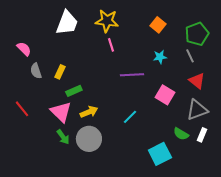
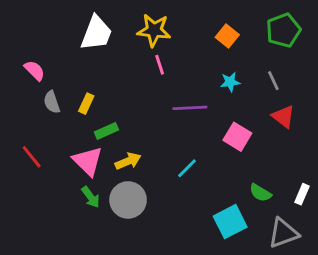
green pentagon: (197, 34) -> (283, 30), moved
gray triangle: (197, 110) -> (283, 233), moved
white rectangle: (202, 135) -> (302, 194), moved

